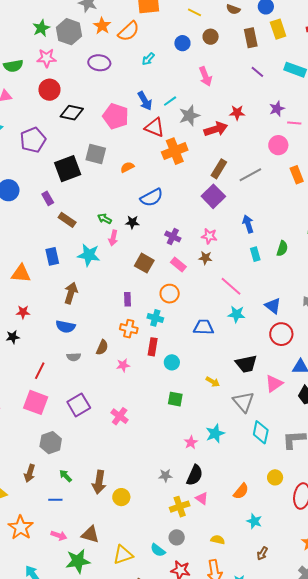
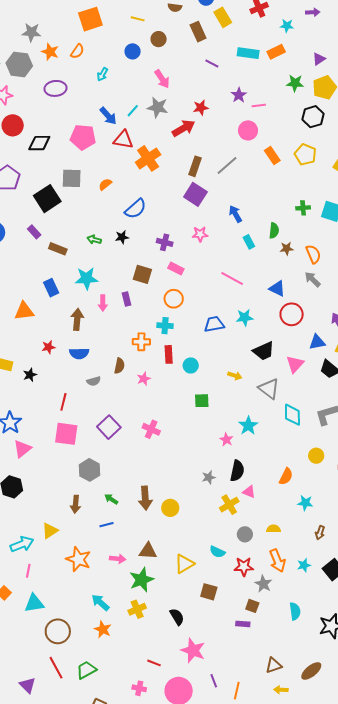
orange semicircle: (129, 31) -> (77, 51), size x0.7
gray star: (189, 116) -> (158, 107), moved, turned -30
pink arrow: (113, 238) -> (103, 303), moved
brown star: (205, 258) -> (287, 249), moved
purple rectangle: (127, 299) -> (126, 299), moved
red star: (23, 312) -> (48, 347), moved
cyan star: (236, 314) -> (245, 318), moved
gray circle: (177, 537) -> (245, 534), moved

